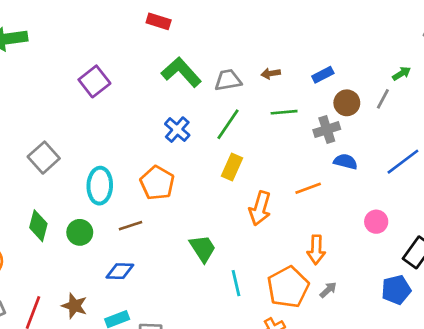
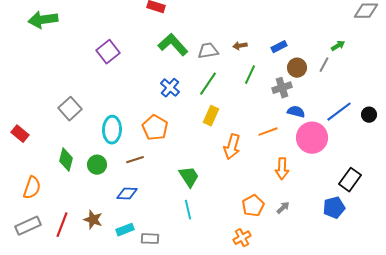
green line: (284, 112) -> (250, 75), turned -60
pink circle: (376, 222) -> (312, 138), moved, size x1.8
orange arrow: (316, 250) -> (282, 169), moved
cyan line: (236, 283) -> (188, 210), moved
orange pentagon: (288, 287) -> (253, 206), size x0.7

